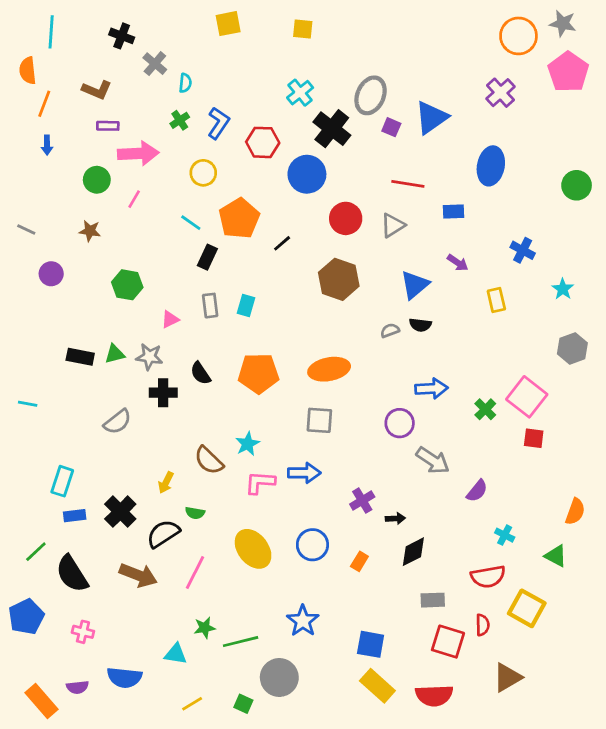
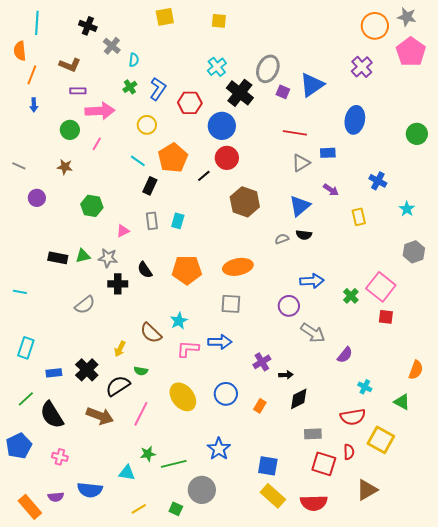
red circle: (346, 218) -> (227, 158), moved
gray triangle: (393, 225) -> (301, 163), moved
cyan rectangle: (62, 481) -> (26, 348), moved

